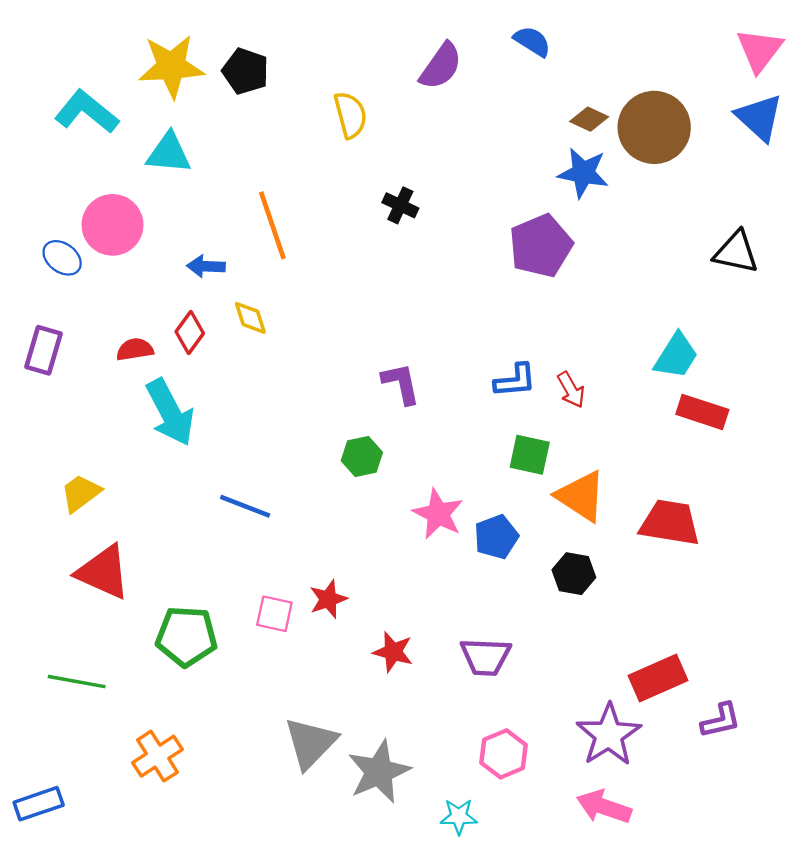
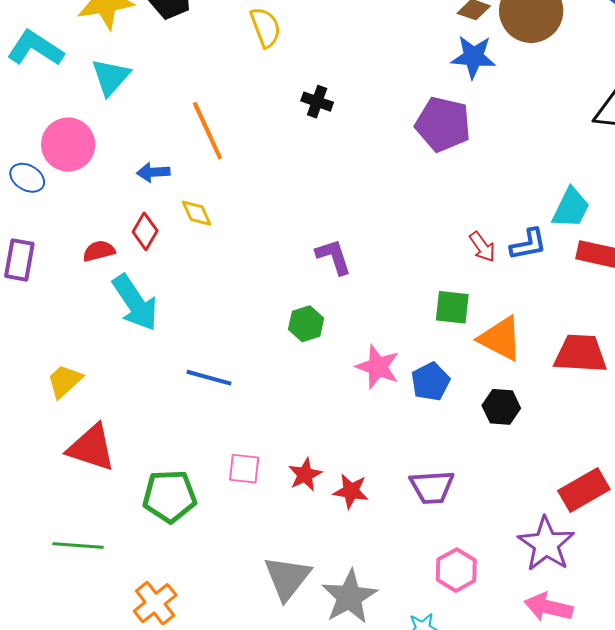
cyan triangle: (169, 153) -> (111, 77), turned -48
purple pentagon: (541, 246) -> (443, 124), turned -30
blue L-shape: (515, 380) -> (528, 244), moved
red star: (328, 599) -> (305, 475), moved

